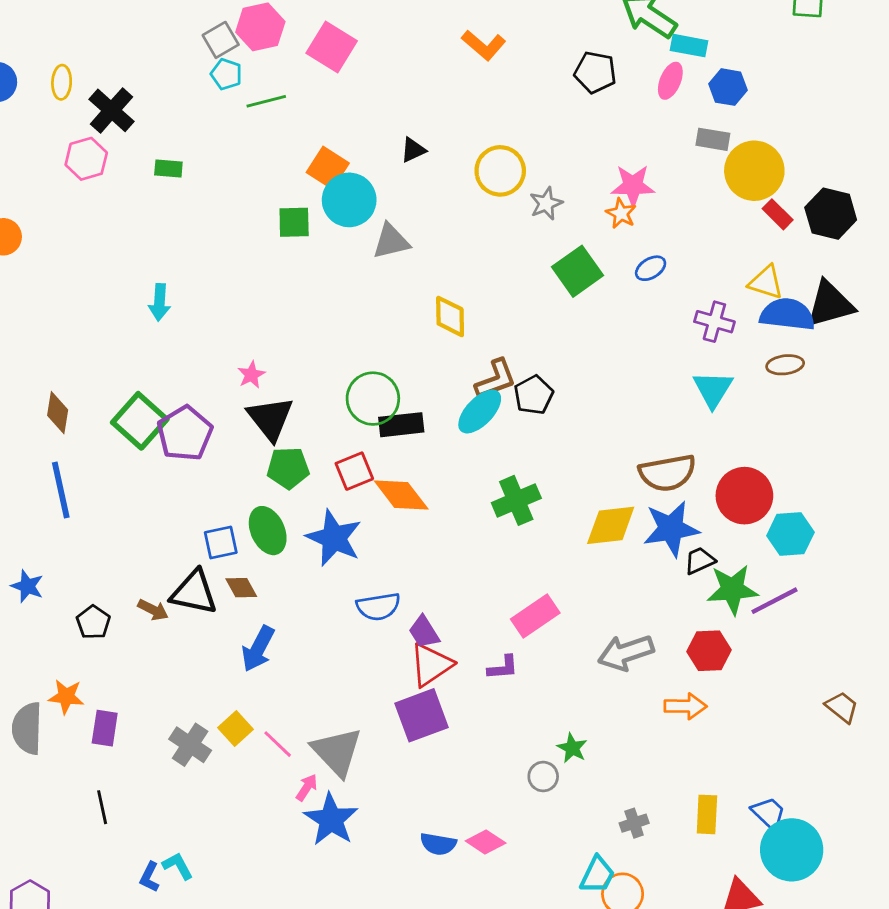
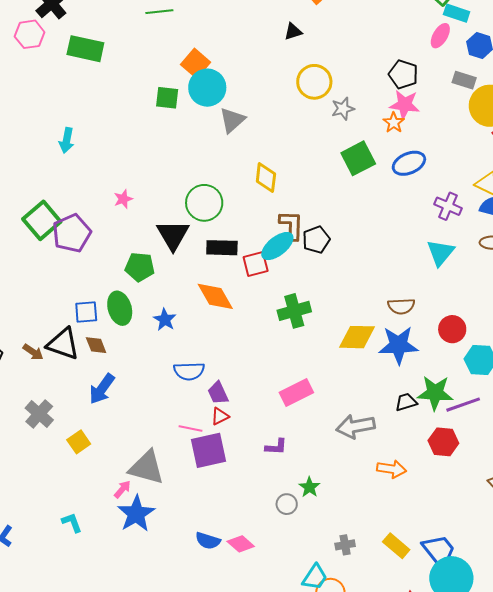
black pentagon: (595, 72) -> (403, 74), moved
black triangle: (413, 150) -> (293, 32), moved
green rectangle: (168, 168) -> (85, 49), size x1.8
gray triangle: (391, 241) -> (232, 120), turned -36
blue ellipse: (651, 268) -> (409, 163), size x1.5
brown L-shape: (496, 379) -> (291, 225), turned -76
green circle: (373, 399) -> (204, 203), moved
black triangle: (270, 418) -> (173, 235), moved
red square: (354, 471) -> (256, 264), moved
brown semicircle: (667, 473) -> (401, 306), size x0.7
red circle: (744, 496) -> (452, 329), size x0.7
blue star: (334, 538) -> (165, 320), size x0.6
black trapezoid: (700, 561) -> (406, 402), moved
red hexagon: (709, 651) -> (443, 442), moved
red triangle: (431, 665) -> (220, 416), size x0.6
purple L-shape: (503, 668) -> (276, 447), moved
pink line: (278, 744) -> (190, 429), moved, turned -40
gray cross: (190, 745) -> (39, 414), moved
gray triangle: (337, 752) -> (147, 468), turned -39
blue trapezoid: (769, 813) -> (439, 551), size x1.4
yellow rectangle: (707, 814) -> (396, 546), turned -60
cyan L-shape: (178, 866) -> (72, 523), moved

